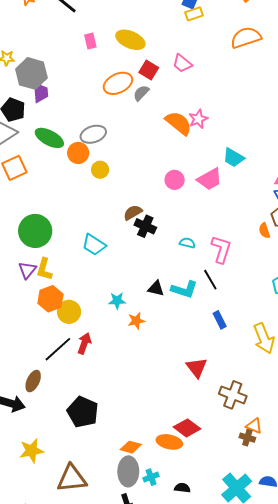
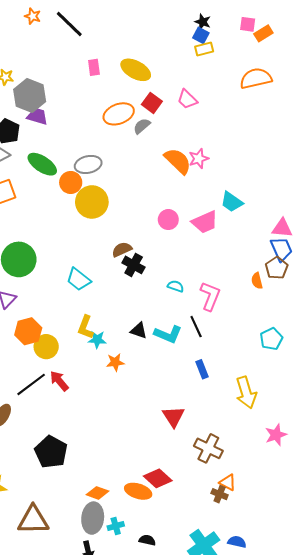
purple trapezoid: (41, 93) -> (37, 116), turned -75
yellow circle: (100, 170) -> (92, 202), size x1.8
yellow L-shape: (44, 269) -> (85, 327), moved
red arrow: (84, 343) -> (59, 381), turned -65

